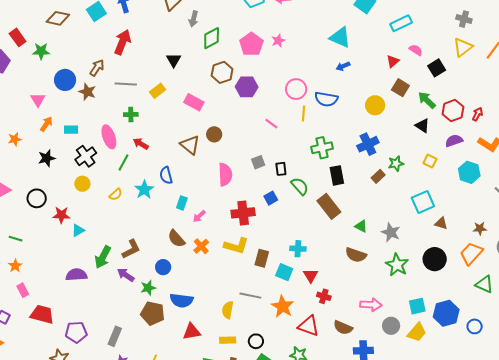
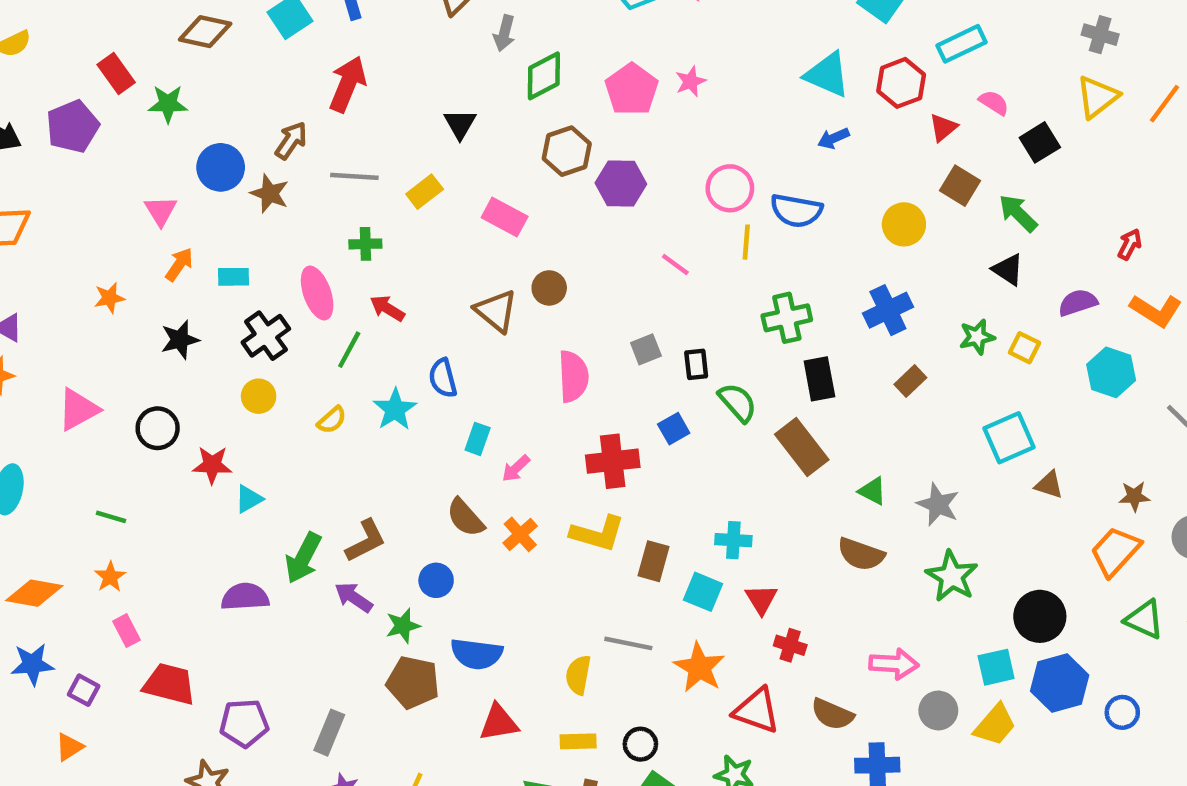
red hexagon: (453, 111) -> (901, 83), moved
green star: (396, 163) -> (977, 337), moved
black circle: (435, 259) -> (1040, 616), moved

